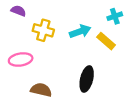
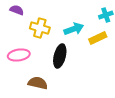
yellow rectangle: (106, 41) -> (98, 38), turned -66
black ellipse: (87, 79) -> (60, 56), moved

